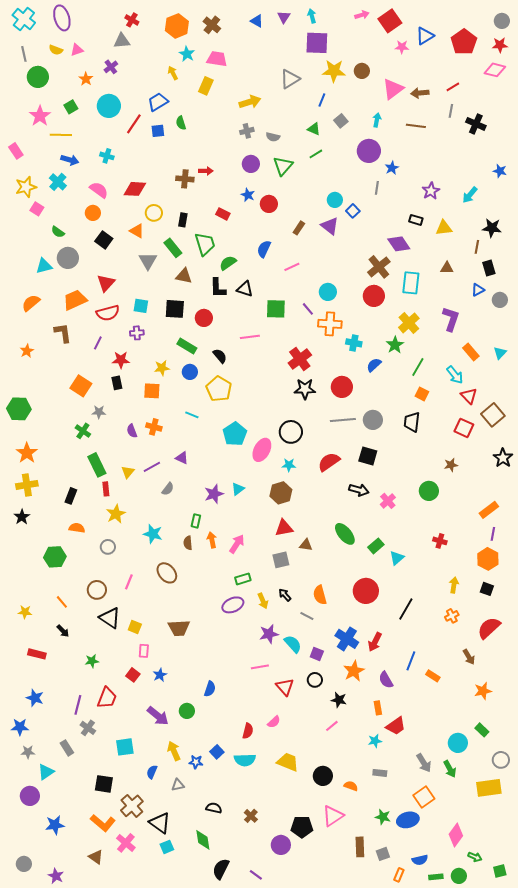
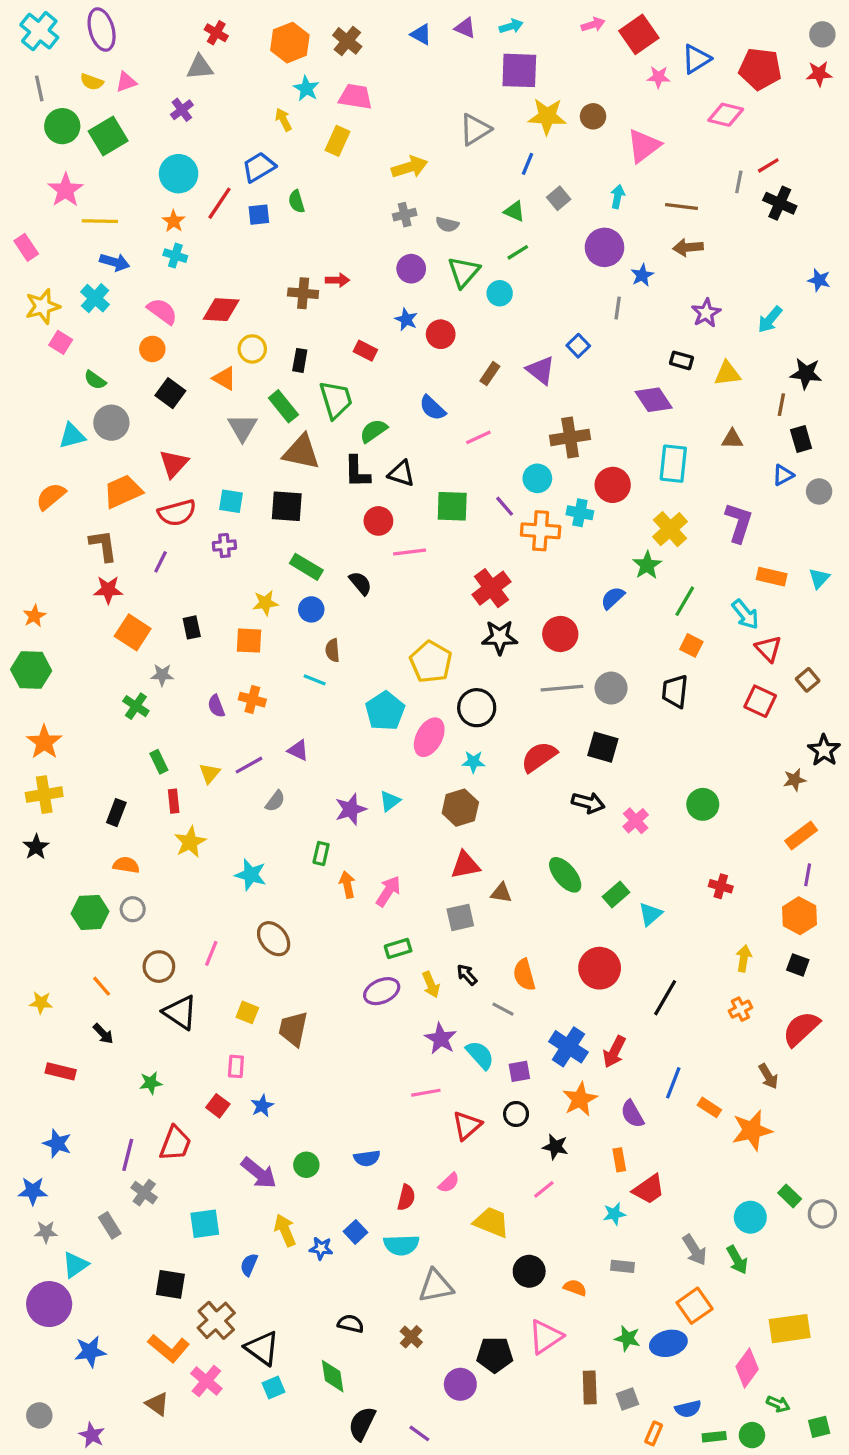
cyan arrow: (312, 16) -> (511, 26), turned 88
purple triangle: (284, 17) -> (465, 28), turned -40
red pentagon: (464, 42) -> (760, 69), turned -30
pink diamond: (495, 70) -> (726, 115), moved
orange star: (86, 79) -> (174, 221), moved
red line: (453, 87) -> (768, 165), moved
brown arrow: (420, 93) -> (688, 247), moved
green square: (71, 107) -> (108, 136), moved, size x1.6
cyan circle: (335, 200) -> (500, 293), moved
blue semicircle: (264, 249) -> (432, 408), turned -72
brown cross: (379, 267) -> (570, 437), moved, turned 30
brown triangle: (184, 276) -> (301, 452), size x1.4
red circle: (204, 318) -> (378, 521), moved
cyan cross: (354, 343) -> (580, 513), moved
orange star: (27, 351) -> (34, 616), moved
orange rectangle: (471, 352) -> (772, 577), turned -36
red star: (121, 360) -> (108, 590), moved
yellow pentagon: (219, 389) -> (431, 662), moved
brown square: (493, 415) -> (808, 680), size x0.6
green rectangle: (97, 465) -> (159, 762), size x0.6
brown star: (451, 465) -> (795, 780), moved
brown semicircle: (188, 543) -> (333, 650), moved
gray circle: (108, 547) -> (133, 909), moved
yellow square: (135, 627) -> (247, 1012), moved
brown trapezoid: (179, 628) -> (293, 1029), turned 105
purple star: (269, 634) -> (441, 1039), turned -30
purple square: (317, 654) -> (519, 1071), turned -32
red triangle: (285, 687) -> (467, 1125), turned 30
blue semicircle: (210, 689) -> (367, 1158), moved, turned 63
orange star: (483, 691) -> (752, 1130), moved, size x1.4
gray circle: (501, 760) -> (822, 1214), moved
yellow trapezoid: (288, 762) -> (491, 1222), moved
gray triangle: (178, 785) -> (436, 1286), moved, size x1.6
yellow rectangle: (489, 788) -> (790, 1329), moved
purple circle: (30, 796) -> (49, 1304), size x1.4

